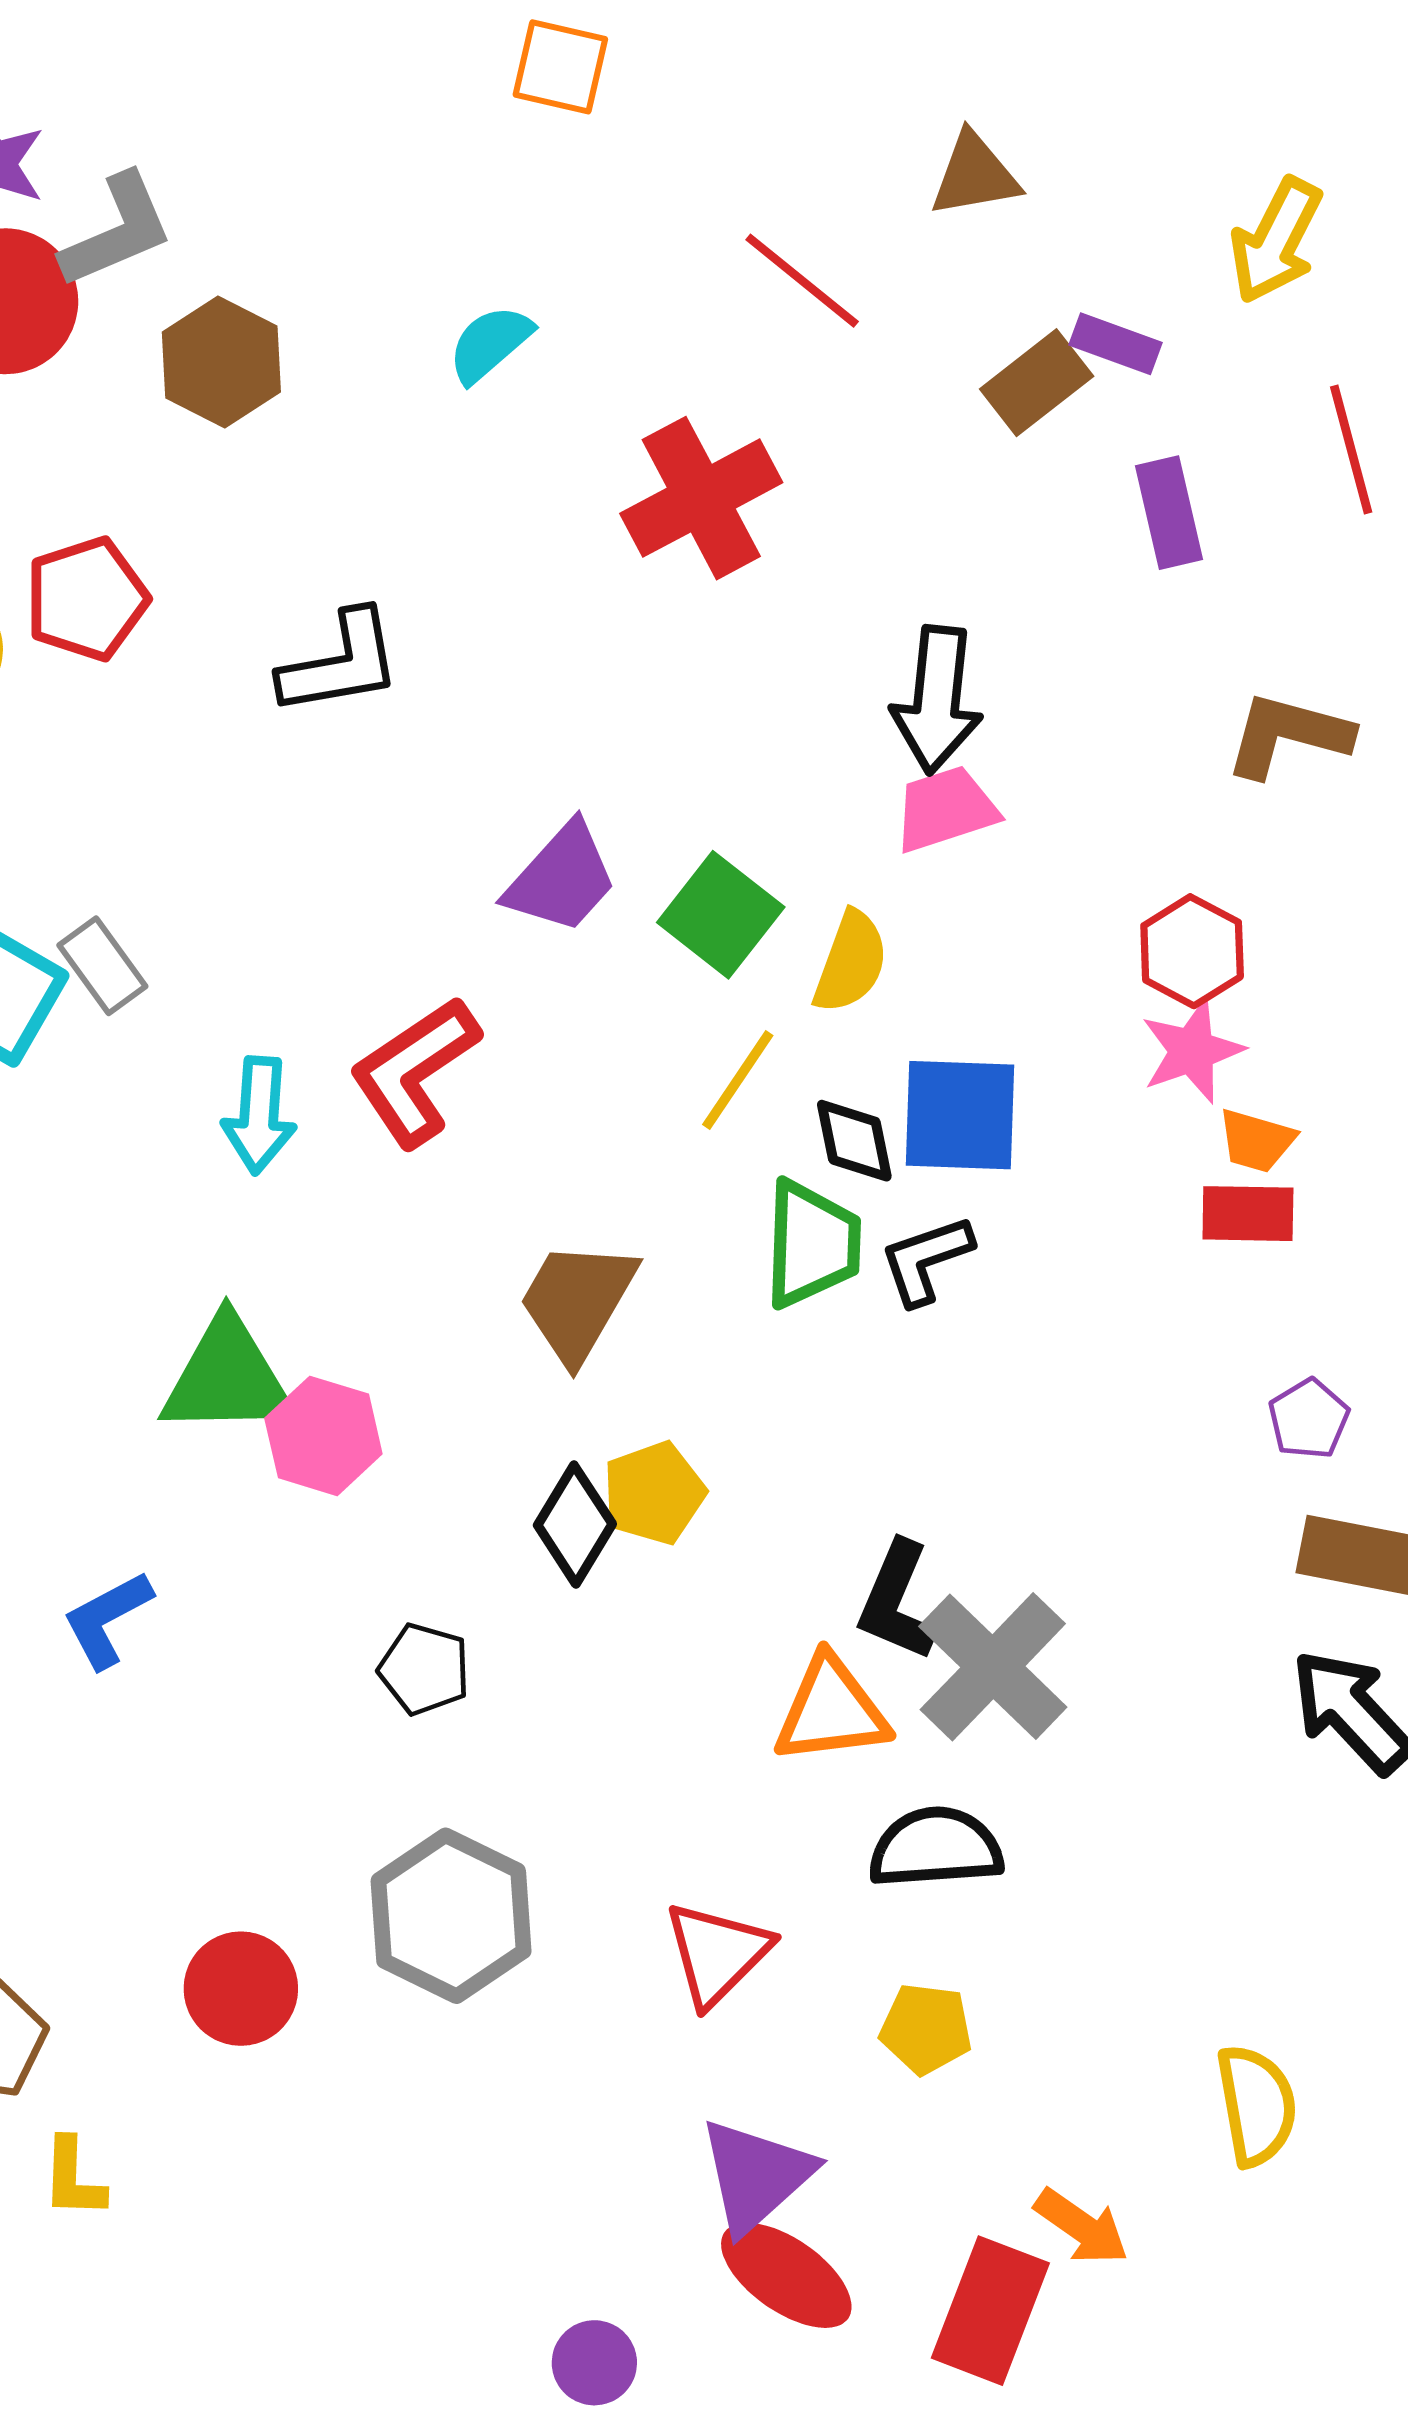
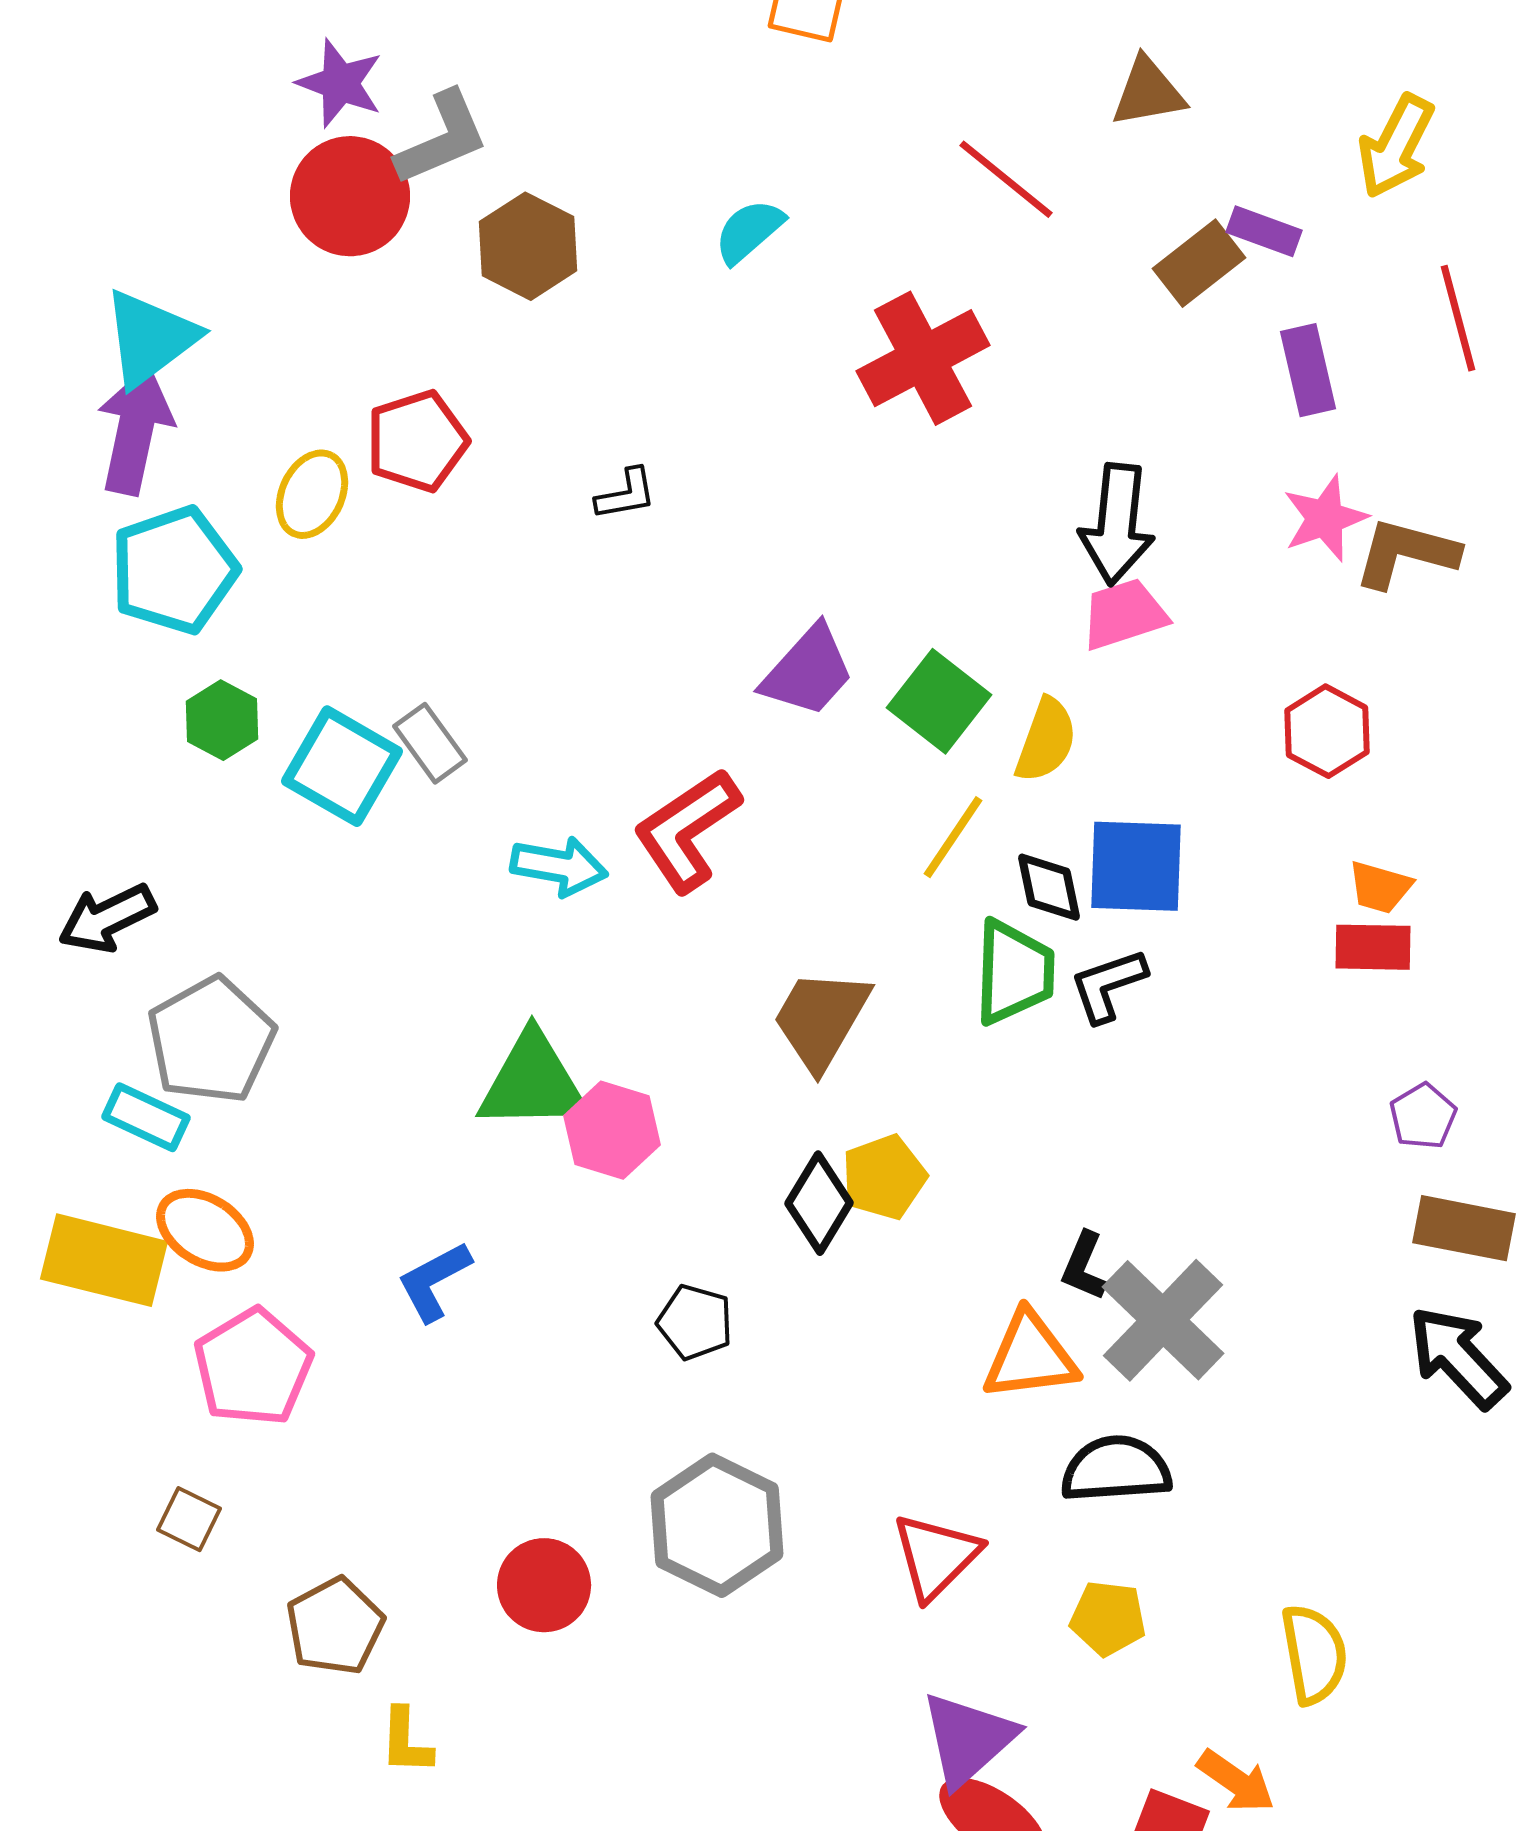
black L-shape: (340, 663) -> (626, 494), size x0.6
pink star: (1192, 1051) -> (1325, 518), moved
cyan arrow: (259, 1115) -> (559, 866), turned -84
black L-shape: (897, 1601) -> (1084, 1266), size x0.7
yellow semicircle: (1256, 2105) -> (1314, 1654), moved

